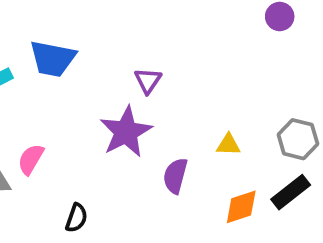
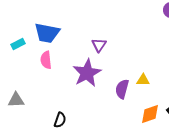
pink semicircle: (31, 159) -> (46, 60), moved, turned -36
purple semicircle: (175, 176) -> (122, 89), moved

